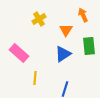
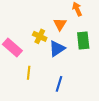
yellow cross: (39, 19) -> (40, 36), moved, turned -32

